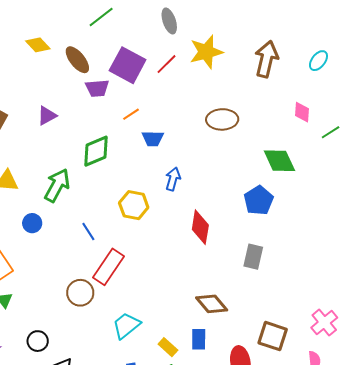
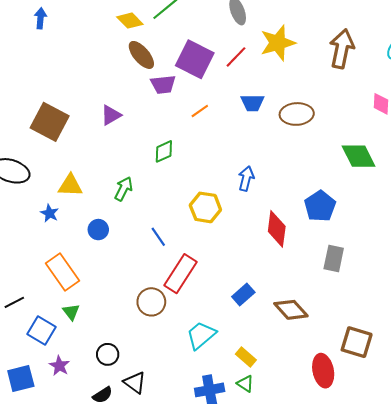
yellow diamond: (38, 45) -> (130, 21), moved
blue trapezoid: (153, 139) -> (252, 103), moved
green diamond: (96, 151) -> (164, 151), size x0.7
green arrow: (57, 185) -> (124, 189), size x0.7
blue pentagon: (259, 200) -> (320, 206), moved
blue rectangle: (199, 339) -> (243, 294), moved, turned 50

